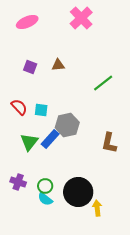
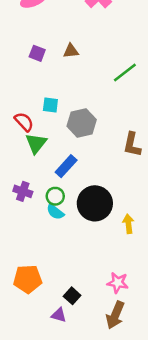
red semicircle: (19, 107) -> (24, 122), moved
blue rectangle: (50, 139) -> (66, 166), moved
yellow arrow: (97, 208) -> (128, 224), moved

